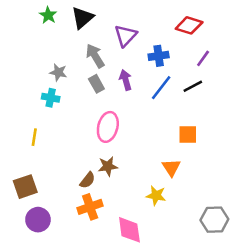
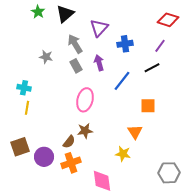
red diamond: (189, 25) -> (168, 20), moved
blue line: (161, 88) -> (122, 81), moved
cyan cross: (51, 98) -> (24, 88), moved
purple circle: (38, 220) -> (44, 157), moved

